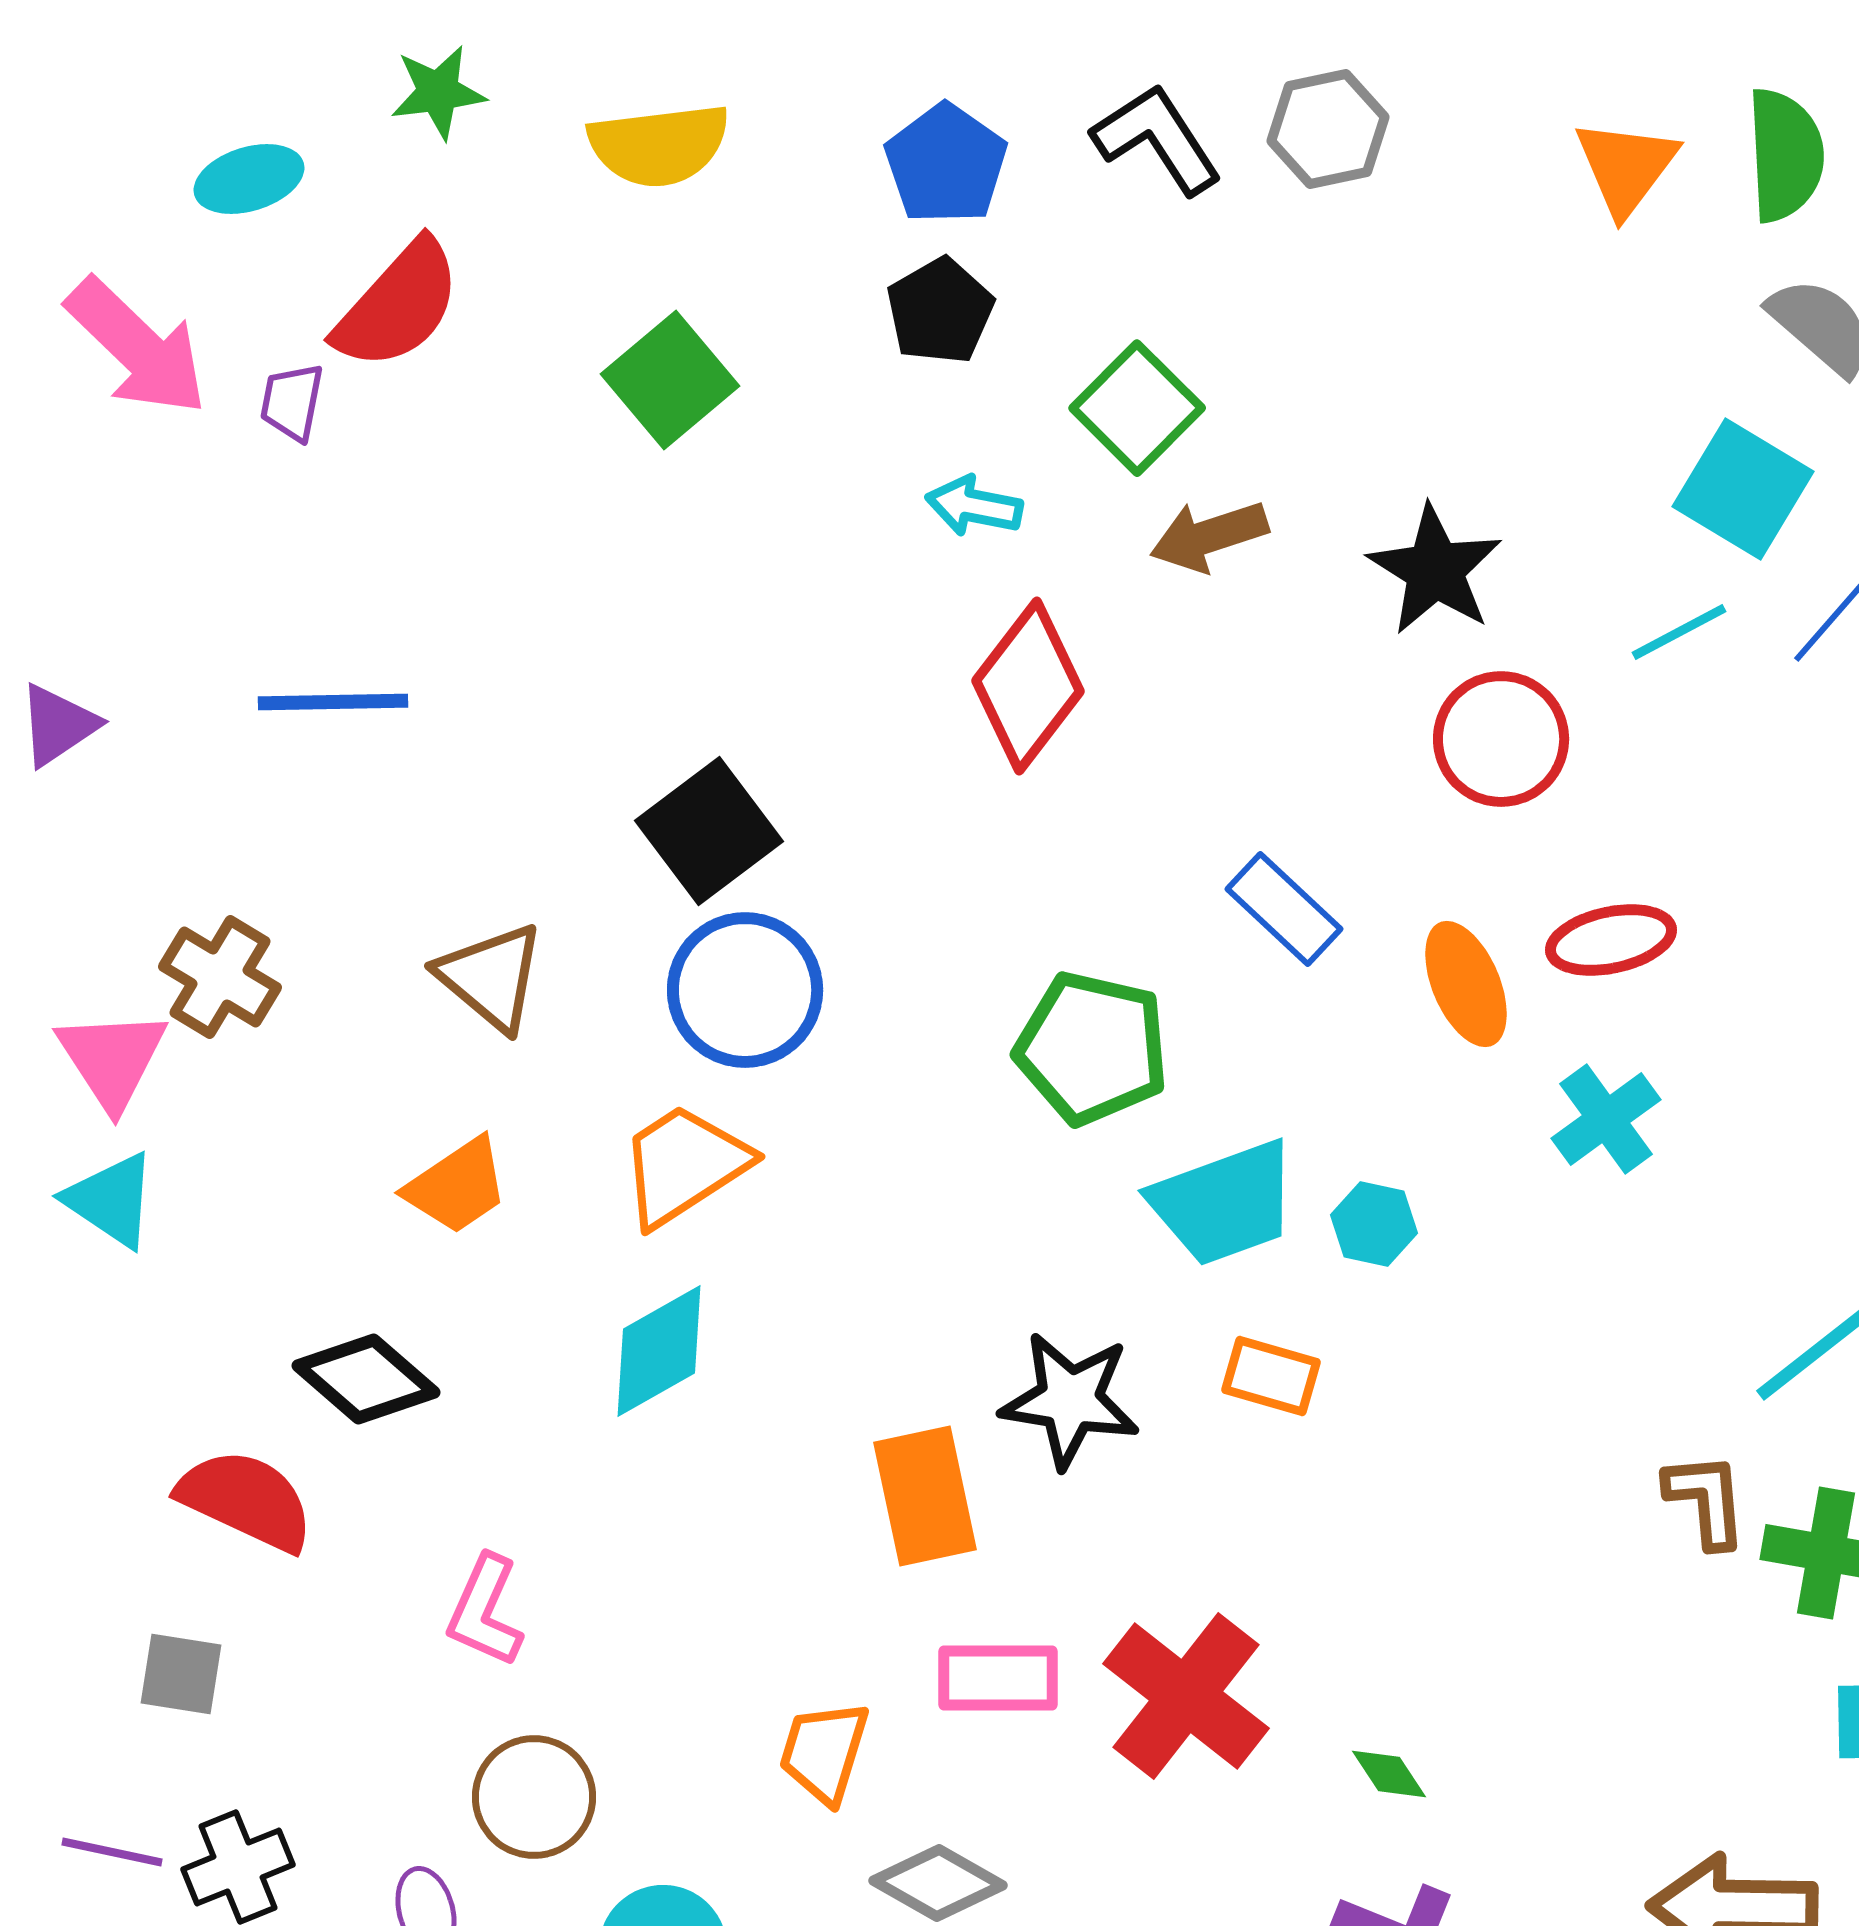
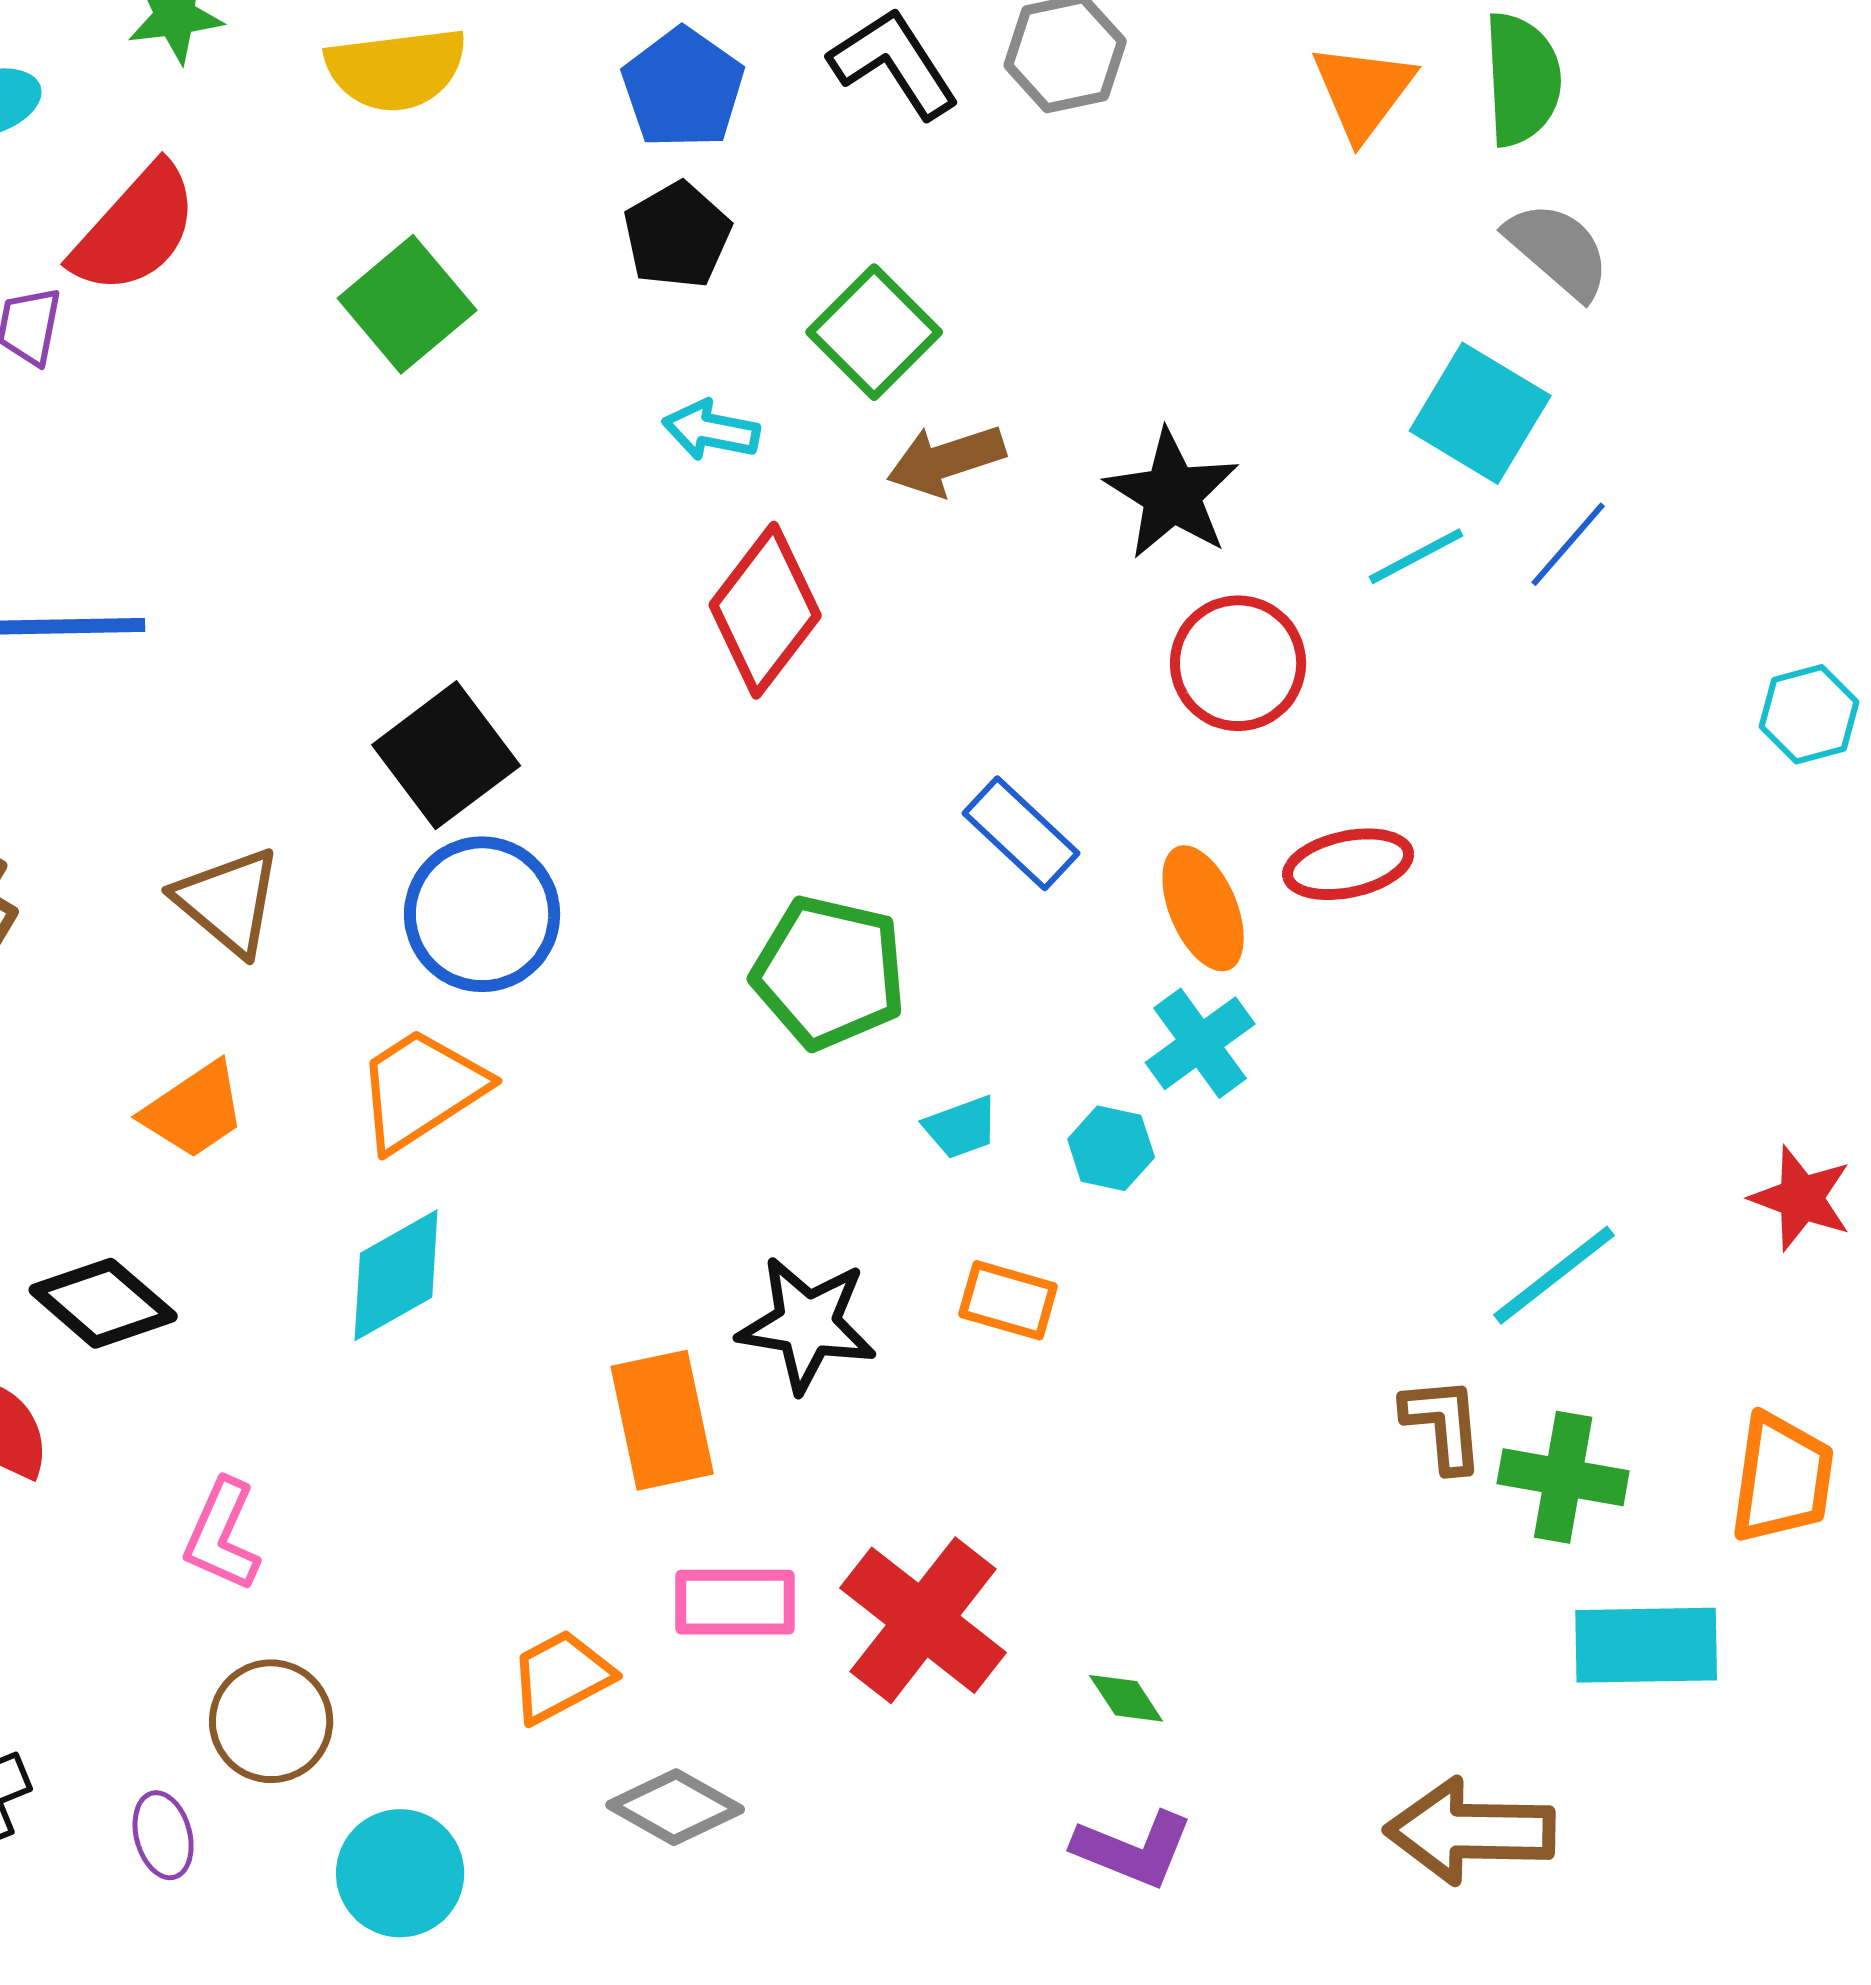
cyan cross: (1606, 1119) -> (1200, 1043), moved
cyan trapezoid: (1224, 1203) -> (961, 1127), size x0.5
orange trapezoid: (824, 1752) -> (561, 1676), turned 45

